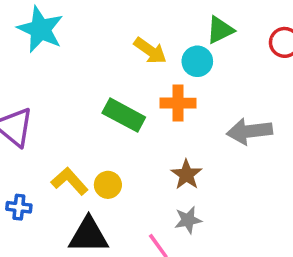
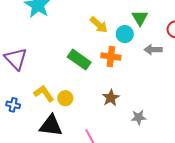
green triangle: (220, 30) -> (140, 18), turned -42
gray arrow: (249, 131) -> (153, 50), moved, size x0.7
gray star: (188, 220) -> (139, 117), moved

